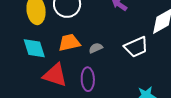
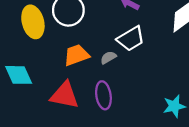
white trapezoid: (136, 47) -> (131, 39), moved
cyan diamond: (34, 48) -> (19, 75), moved

